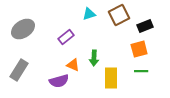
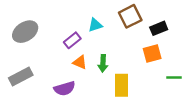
cyan triangle: (89, 14) -> (95, 25), moved
orange triangle: (73, 65) -> (80, 62), moved
gray rectangle: (19, 70) -> (21, 76), turned 30
green line: (141, 71) -> (174, 78), moved

